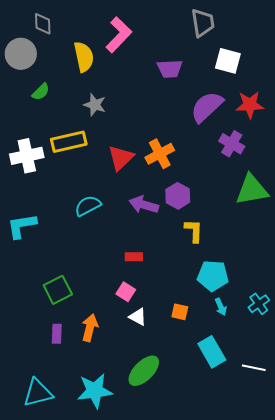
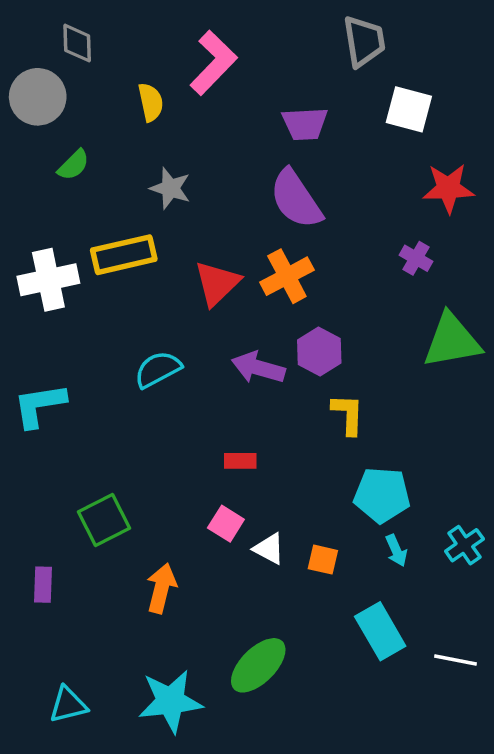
yellow semicircle: (84, 57) -> (151, 102), size x0.7
purple semicircle: (207, 107) -> (296, 199), moved, turned -81
purple cross: (232, 144) -> (416, 258), size x0.7
white triangle: (138, 317) -> (269, 549), moved
purple rectangle: (57, 334) -> (43, 585), moved
cyan triangle: (38, 393) -> (68, 705), size x0.7

